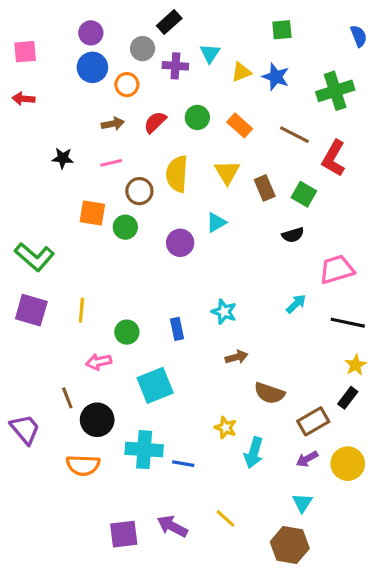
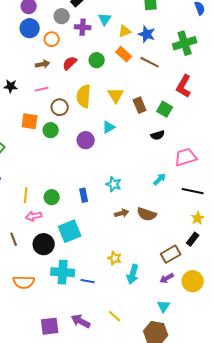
orange rectangle: (240, 125) -> (124, 54), moved
brown line: (294, 135) -> (150, 62), moved
yellow line: (81, 310) -> (26, 195), moved
brown semicircle: (269, 393) -> (147, 214), moved
black circle: (97, 420) -> (44, 244), moved

